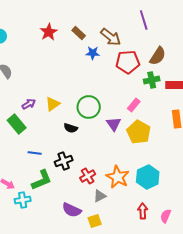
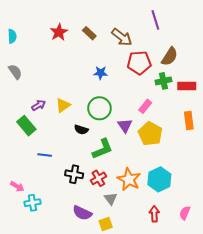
blue star: (93, 53) -> (101, 73), moved
black cross: (64, 161) -> (74, 174), moved, turned 30
green L-shape: (42, 180) -> (103, 149), moved
gray triangle: (100, 196) -> (111, 199), turned -40
pink semicircle: (166, 216) -> (185, 213), moved

